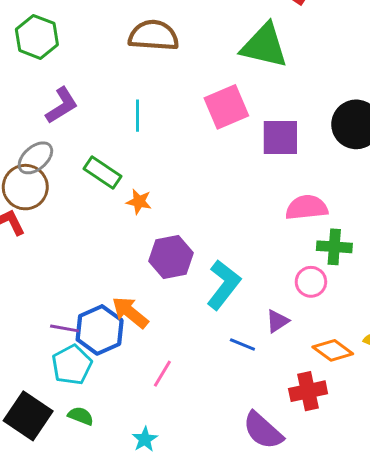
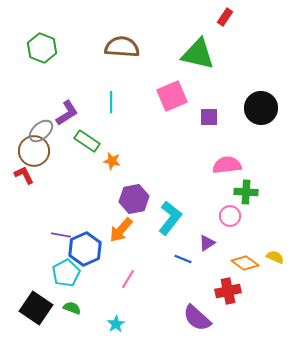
purple L-shape: (62, 105) -> (67, 113), moved
purple square: (280, 138) -> (209, 117), size x0.7
orange arrow: (130, 312) -> (121, 230), moved, turned -88
purple line: (65, 328) -> (61, 235), moved

